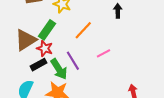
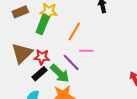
green rectangle: (47, 30) -> (43, 24), moved
pink line: (103, 53) -> (86, 51), moved, turned 40

